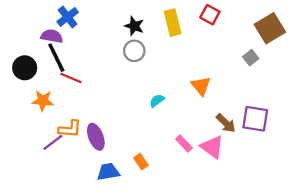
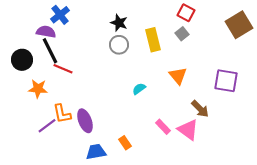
yellow rectangle: (173, 23) -> (153, 40), moved
gray square: (251, 58) -> (182, 34), moved
purple square: (255, 119) -> (226, 81), moved
orange L-shape: (70, 129) -> (62, 114), turned 75

